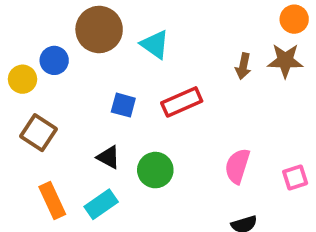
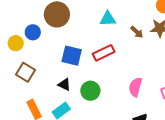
cyan triangle: (155, 44) -> (108, 19), moved, turned -36
brown arrow: (243, 66) -> (137, 32), turned -56
blue square: (123, 105) -> (72, 56), size x1.5

